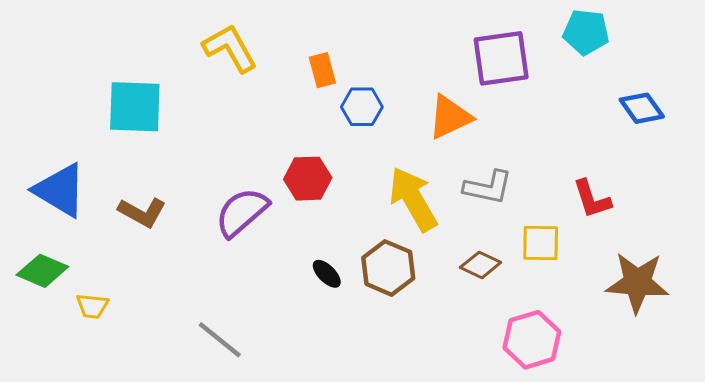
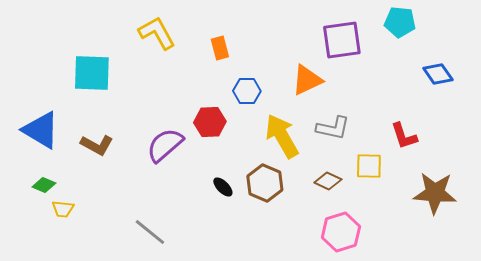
blue hexagon: (362, 107) -> (247, 91), moved
green diamond: (42, 271) -> (44, 185), moved, size x0.7
pink hexagon: (532, 340) -> (341, 232), moved

